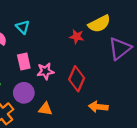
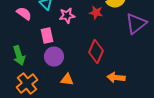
pink star: (45, 71) -> (67, 16), moved
purple circle: (24, 93) -> (54, 57), moved

